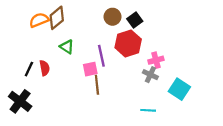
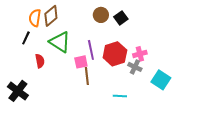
orange semicircle: (39, 20) -> (35, 18), turned -60
red hexagon: (128, 43) -> (115, 54), moved
green triangle: (67, 47) -> (60, 42), size x1.6
black line: (29, 69) -> (26, 38), moved
cyan line: (148, 110) -> (120, 96), moved

